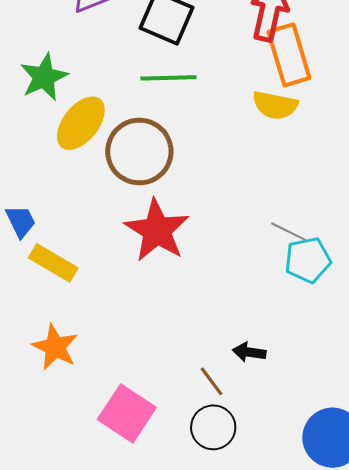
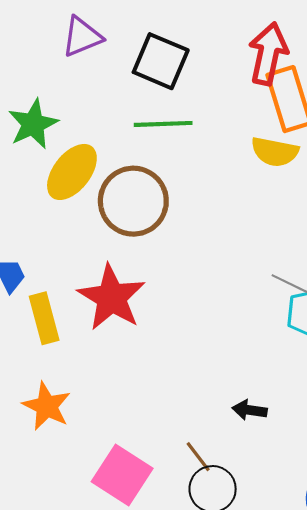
red star: (157, 230) -> (111, 298), moved
yellow rectangle: (53, 263) -> (44, 318), turned 45
brown line: (211, 381) -> (198, 457), moved

